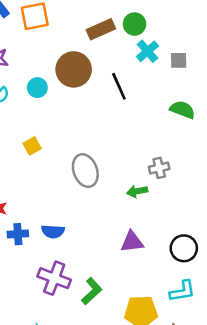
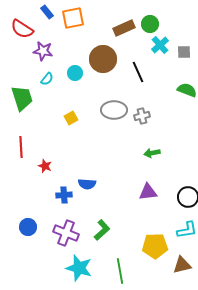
gray cross: (159, 168) -> (142, 116), moved
gray ellipse: (85, 171) -> (114, 110), moved, turned -70
blue cross: (18, 234) -> (64, 195), moved
purple cross: (54, 278) -> (66, 233), moved
green L-shape: (92, 291) -> (102, 230), moved

